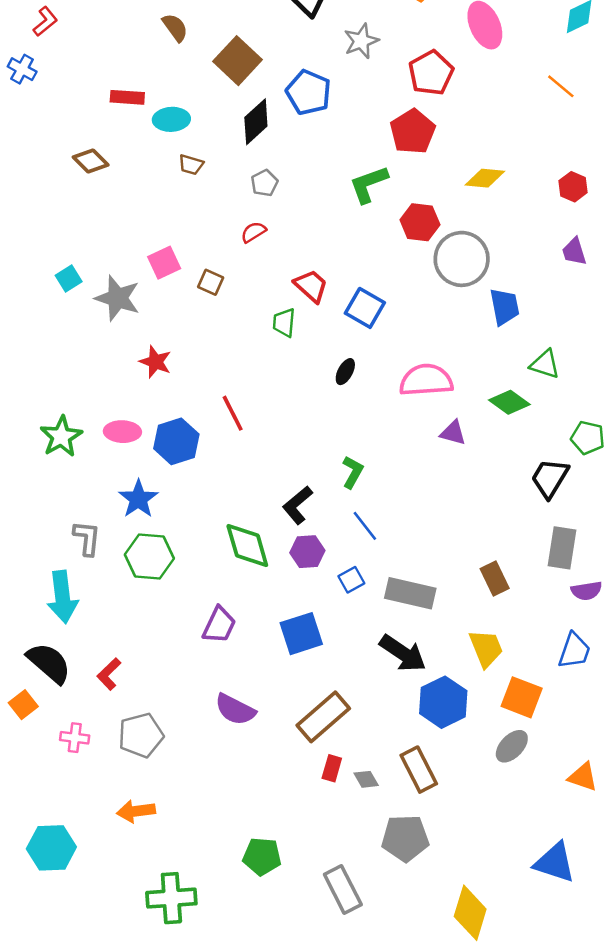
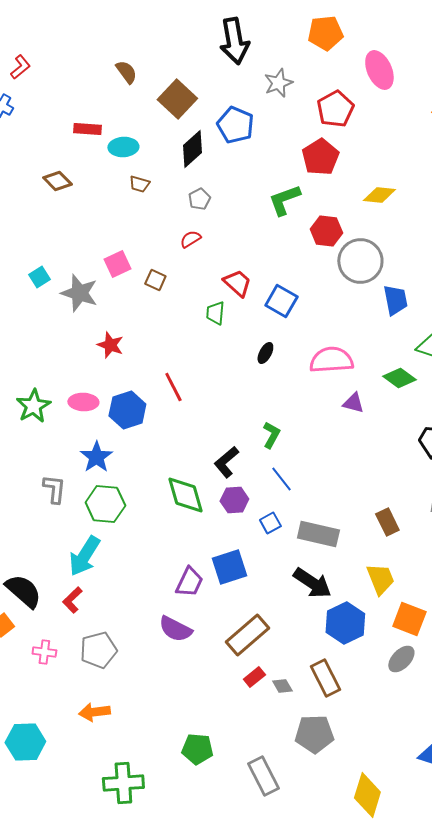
cyan arrow: (62, 597) -> (84, 556), moved, turned 39
purple trapezoid: (219, 625) -> (189, 582), moved
red rectangle: (332, 768) -> (254, 677), turned 35

